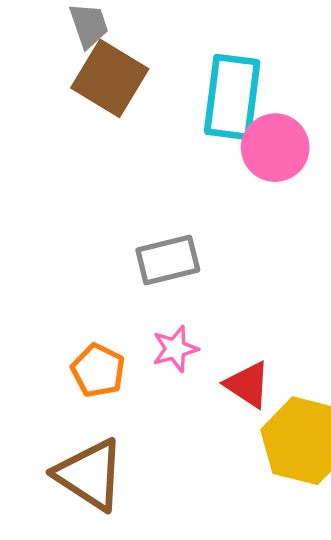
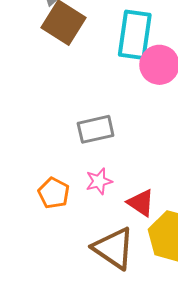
brown triangle: (90, 475) -> (114, 248), moved

